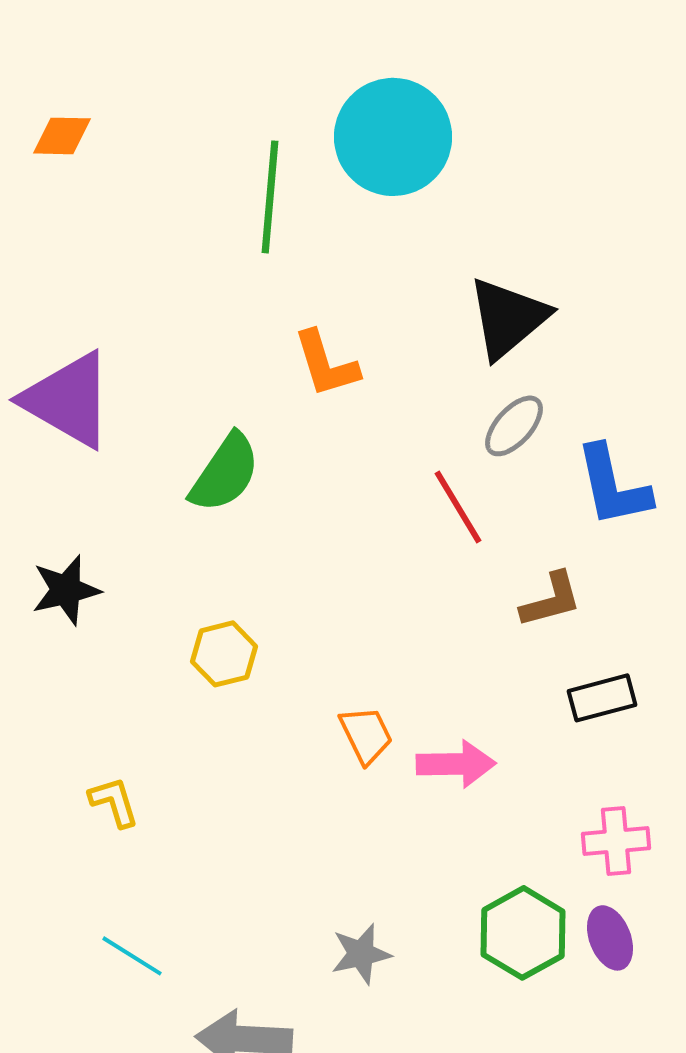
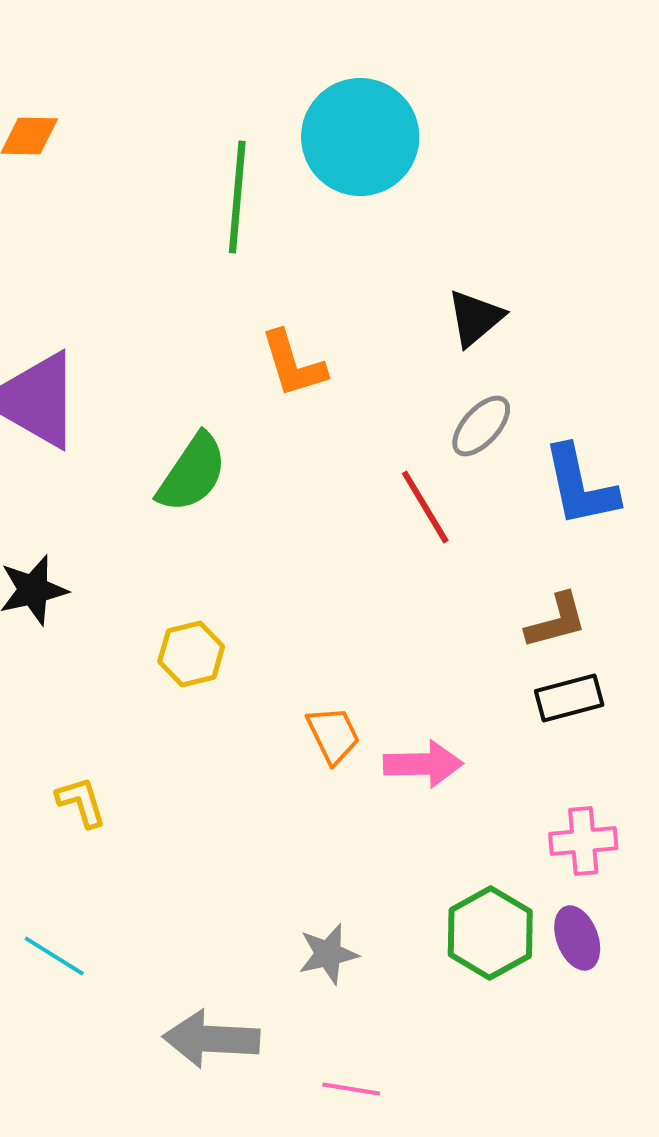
black triangle: (508, 318) -> (475, 318), size x0.7
brown L-shape: (551, 600) -> (556, 621), moved
cyan line: (132, 956) -> (54, 956), moved

